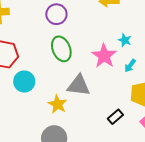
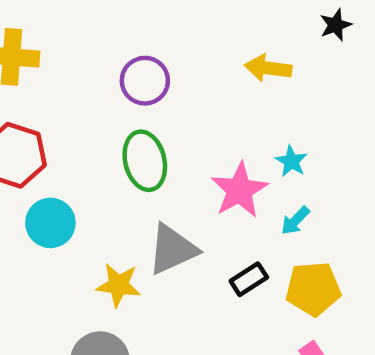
gray triangle: (79, 85) -> (172, 249), turned -40
yellow star: (58, 104) -> (119, 285), turned -30
black rectangle: (115, 117) -> (249, 279), moved

